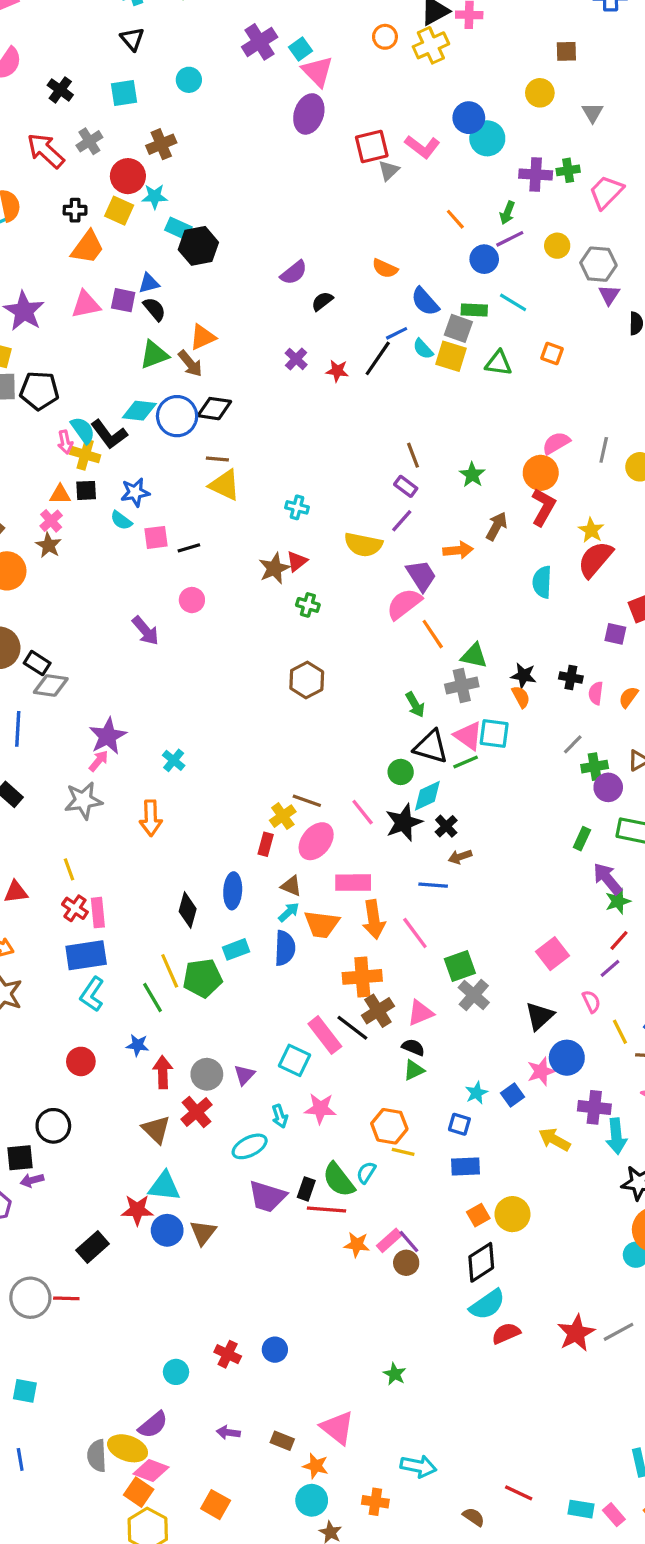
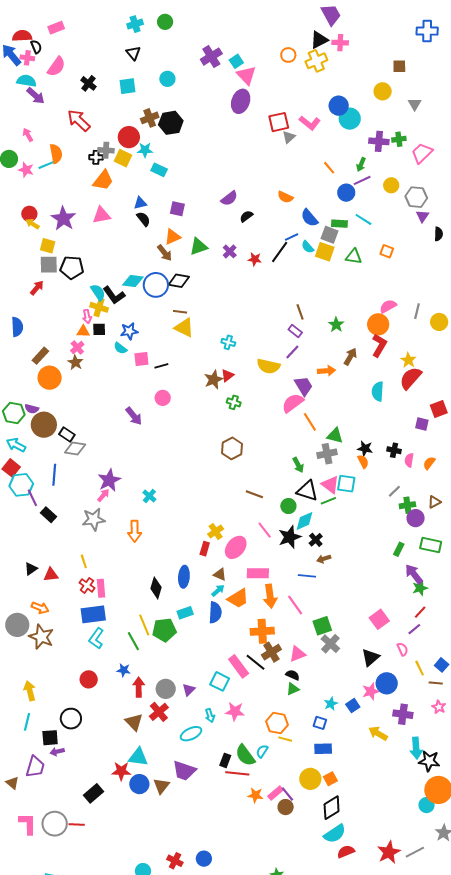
gray cross: (89, 141) -> (106, 150), moved, turned 35
black hexagon: (198, 246) -> (171, 123), moved
purple square: (123, 300) -> (177, 209), moved
green triangle: (154, 355) -> (199, 247), moved
pink arrow: (65, 442) -> (87, 316), moved
brown line: (307, 801) -> (254, 494), moved
orange trapezoid: (322, 924) -> (238, 598), turned -40
cyan arrow: (616, 1136) -> (416, 748), moved
purple trapezoid: (267, 1197) -> (184, 771), moved
yellow circle: (512, 1214) -> (310, 779), moved

